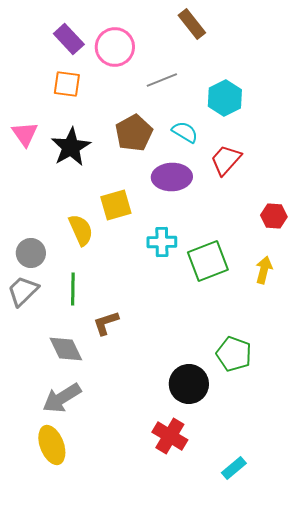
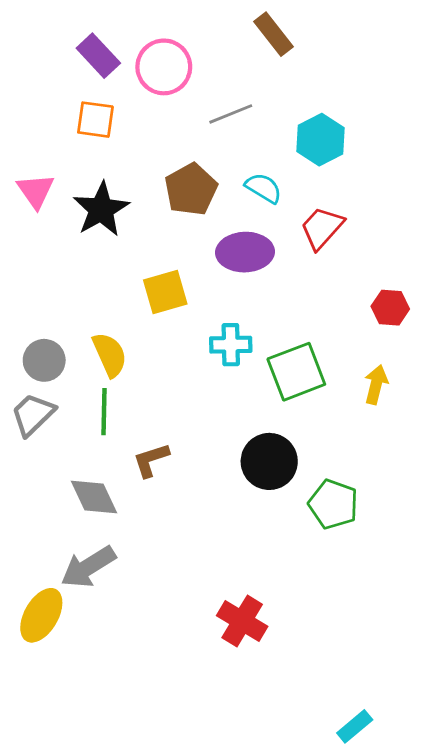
yellow semicircle: (81, 230) -> (110, 355), moved
black circle: (189, 384) -> (269, 461), moved
yellow ellipse: (52, 445) -> (41, 615), moved, turned 51
cyan rectangle: (234, 468) -> (355, 726), moved

